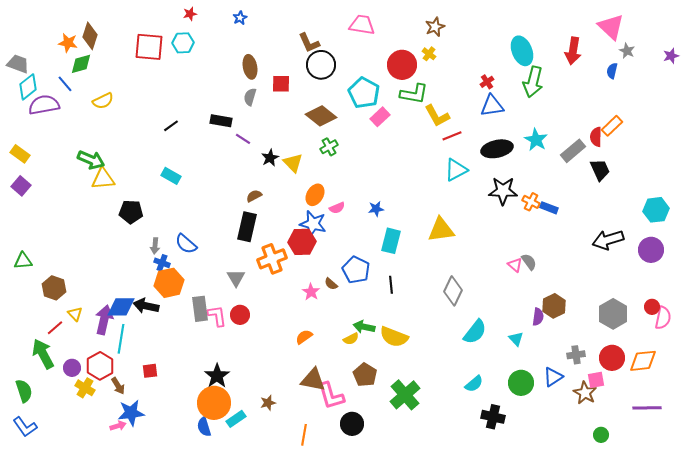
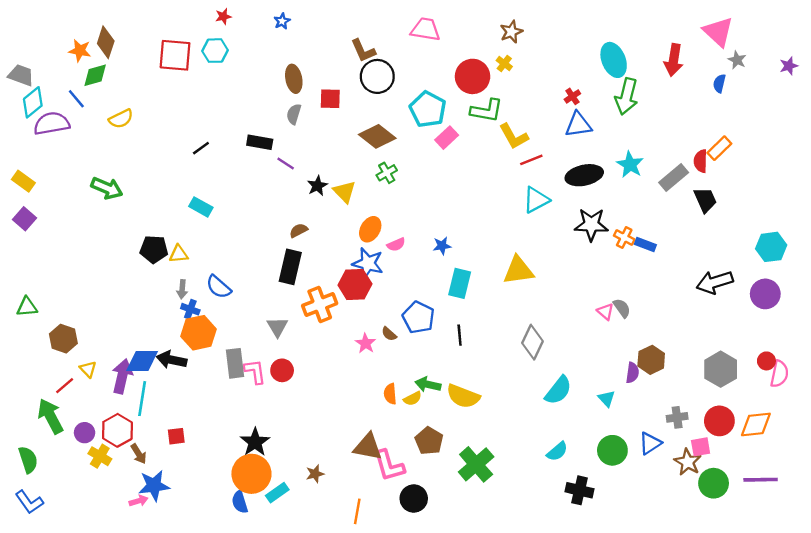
yellow triangle: (103, 179) -> (179, 254), moved, size x0.7
orange semicircle: (304, 337) -> (390, 394), moved, turned -60
green circle: (601, 435) -> (714, 483), moved, size x1.6

